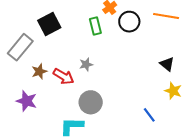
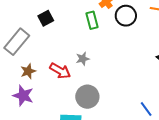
black square: (49, 24) -> (46, 18), size x0.7
brown star: (39, 71) -> (28, 71), moved

